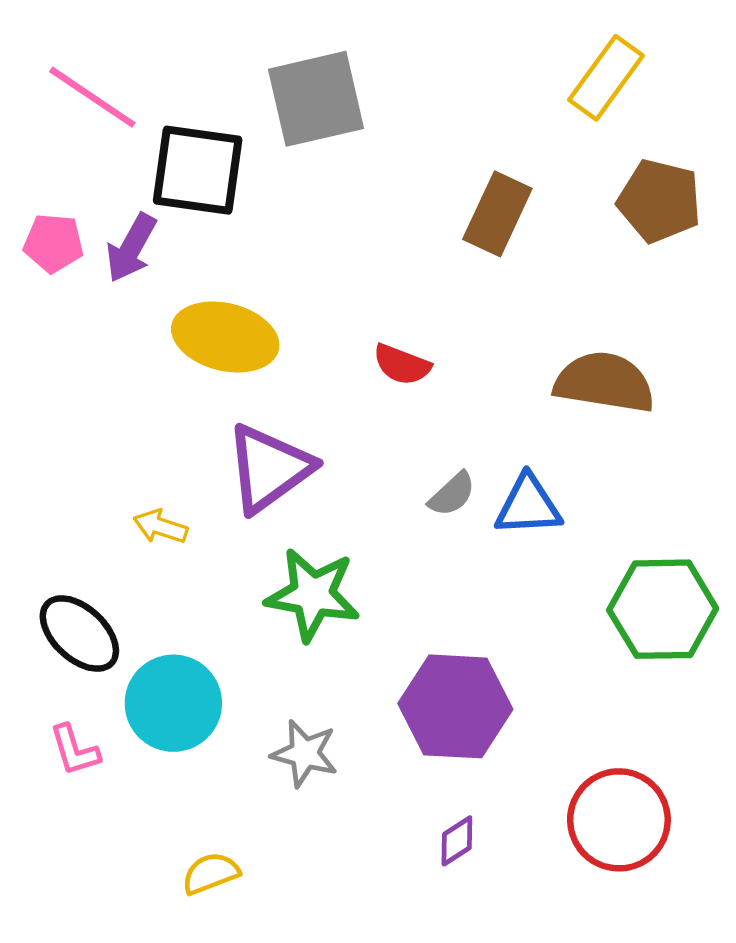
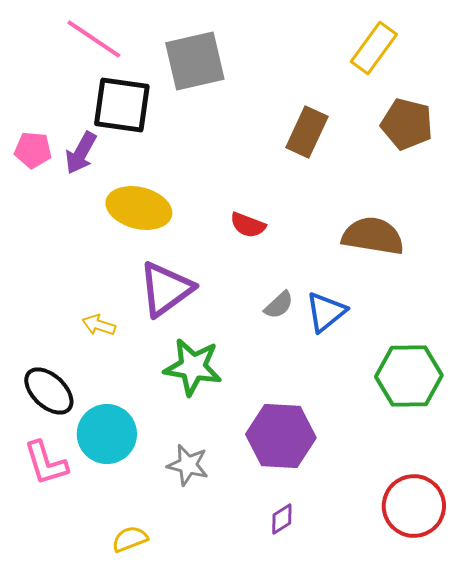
pink line: (92, 97) -> (94, 39), moved
blue triangle: (528, 506) -> (326, 312), turned -36
pink L-shape: (75, 750) -> (46, 463), size x1.4
red circle: (619, 820) -> (414, 506), moved

